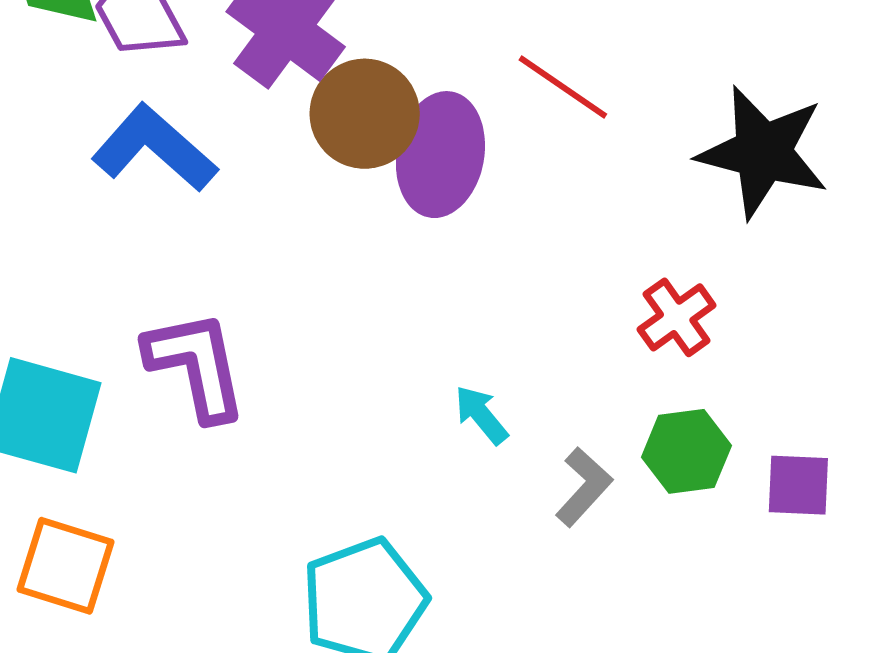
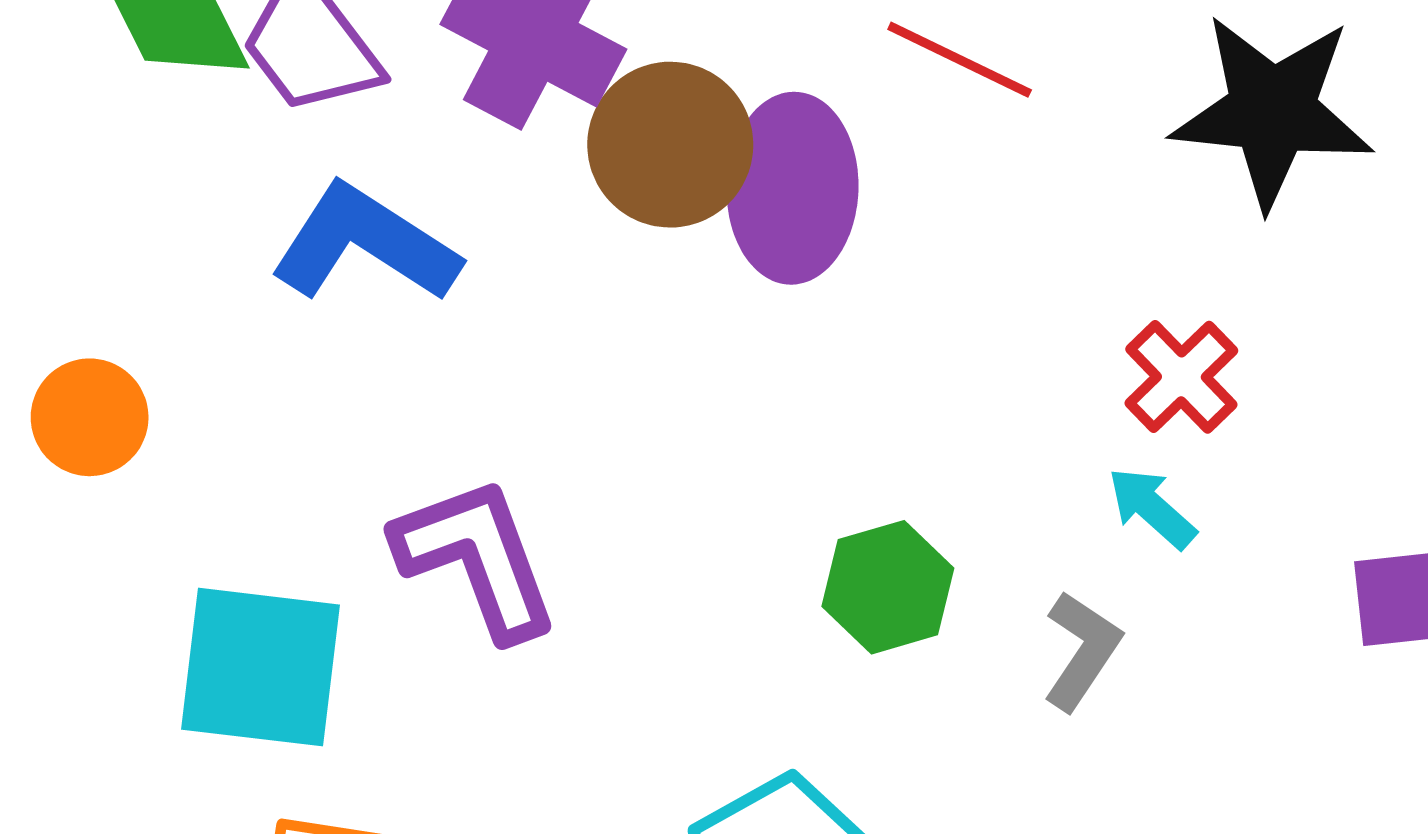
cyan arrow: (481, 415) -> (1152, 508), moved
green hexagon: (686, 451) -> (888, 587), moved

